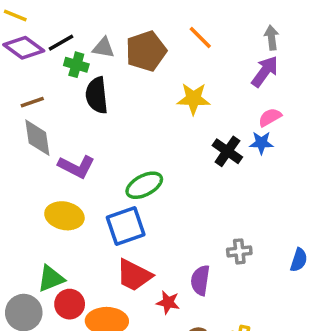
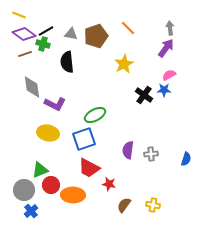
green cross: (76, 65) -> (43, 44), moved
yellow star: (193, 99) -> (124, 64), turned -30
brown line: (32, 102) -> (25, 54), moved
purple semicircle: (200, 280) -> (128, 150), moved

